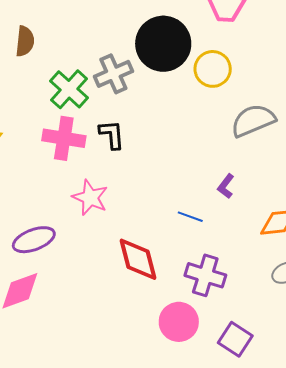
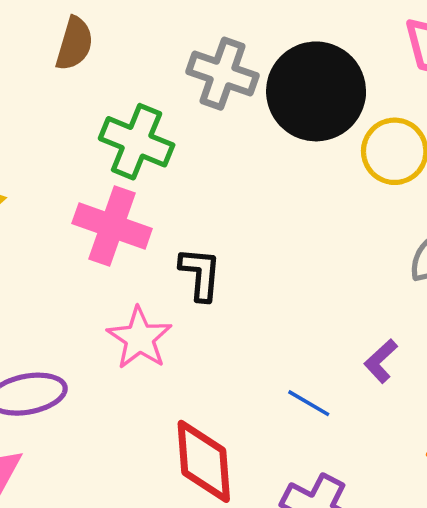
gray cross: (113, 74) -> (223, 74), moved, turned 33
green cross: (69, 89) -> (137, 142), turned -30
black L-shape: (112, 135) -> (200, 274), moved

